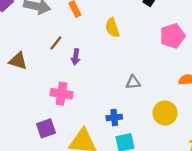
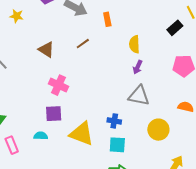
purple arrow: (76, 57) -> (138, 67), moved
gray triangle: (133, 82) -> (139, 96), size x1.6
pink cross: (62, 94) -> (59, 85), moved

